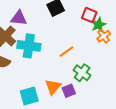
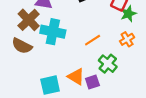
orange cross: (104, 36) -> (127, 39), moved
orange triangle: (53, 87) -> (76, 77), turned -42

